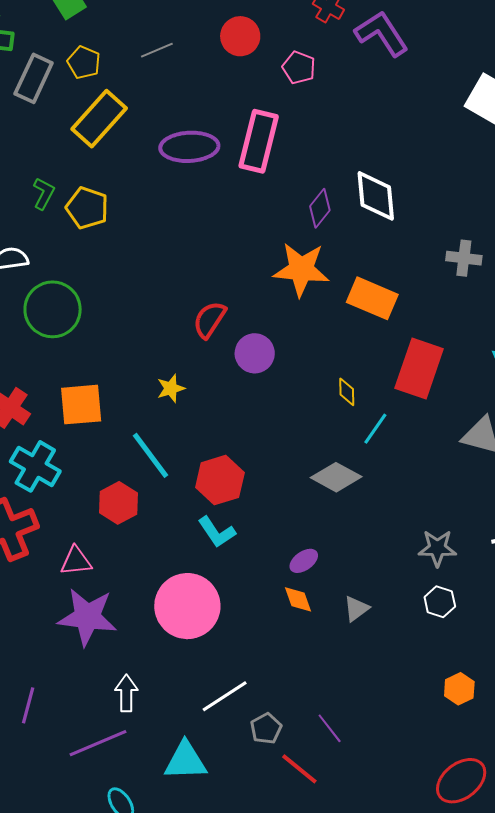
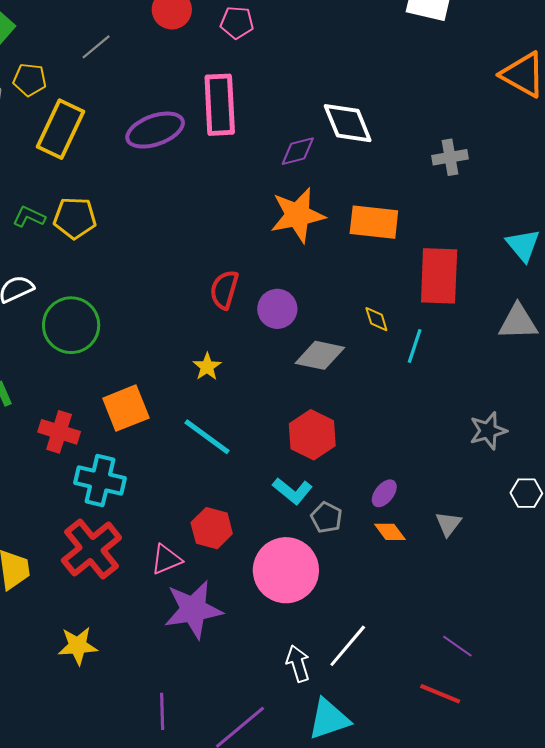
green L-shape: (44, 193) -> (29, 217), turned -76
purple diamond: (320, 208) -> (298, 151), turned 54
gray diamond: (336, 477) -> (320, 355), moved
red hexagon: (220, 480) -> (312, 435), moved
red hexagon: (118, 503) -> (212, 528), moved
gray star: (437, 548) -> (488, 431), moved
white arrow: (126, 693) -> (298, 664), moved
gray pentagon: (266, 729) -> (327, 518), moved

